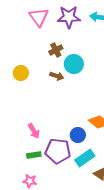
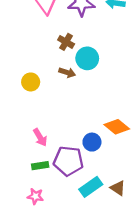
brown cross: (56, 50) -> (66, 42), turned -32
yellow circle: (21, 73) -> (31, 82), moved
cyan rectangle: (85, 158) -> (91, 187), moved

